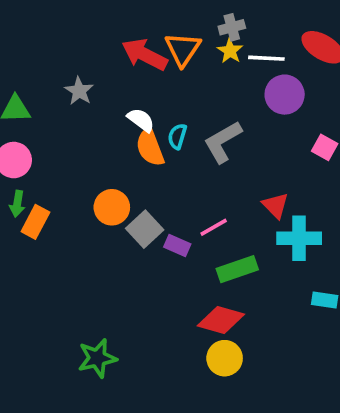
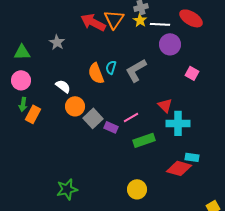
white semicircle: (141, 120) -> (63, 86), moved
red diamond: (221, 320) -> (179, 168), moved

